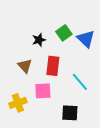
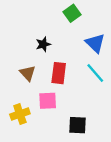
green square: (64, 33) -> (72, 13), moved
cyan line: (80, 82) -> (95, 73), moved

